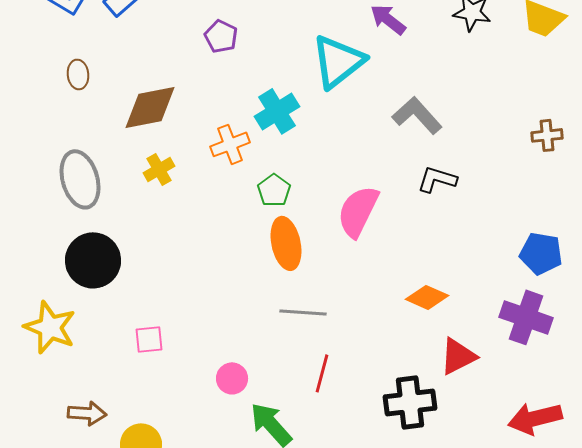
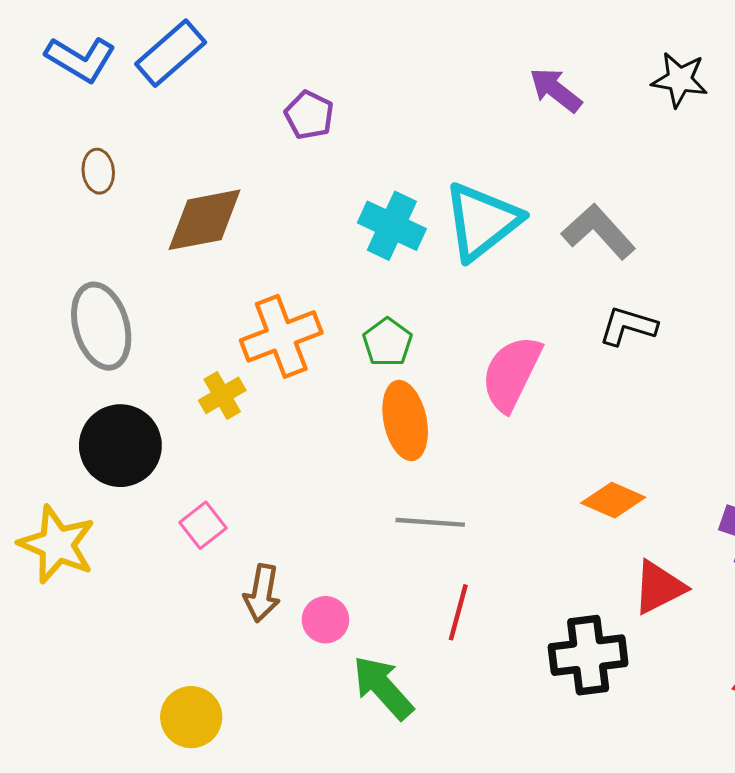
cyan triangle: (338, 61) -> (482, 221), moved
cyan cross: (277, 111) -> (392, 226), turned -33
orange cross: (230, 144) -> (281, 336), moved, size x1.4
yellow cross: (159, 169) -> (222, 395), moved
pink square: (149, 339) -> (203, 525), moved, turned -32
brown arrow: (87, 413) -> (262, 593), moved, turned 96

